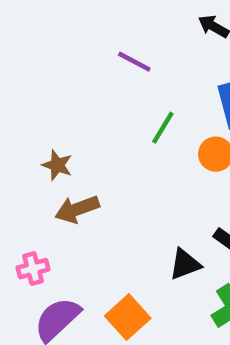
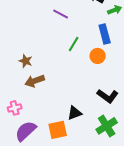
black triangle: (185, 264) -> (75, 113), moved
orange square: (128, 317) -> (58, 130), turned 30

